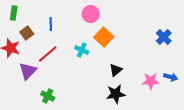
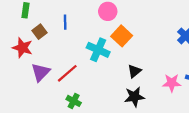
cyan cross: (82, 50) -> (98, 50), size x1.5
red line: (48, 54) -> (67, 73), moved
green cross: (48, 96) -> (74, 101), moved

